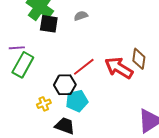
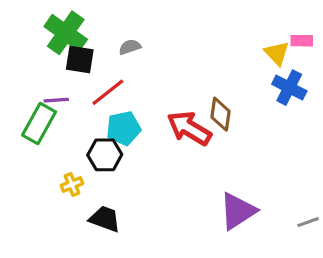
purple line: (17, 48) -> (56, 100), moved
red line: (84, 67) -> (108, 92), moved
cyan pentagon: (77, 101) -> (124, 128), moved

